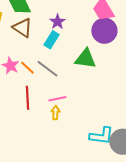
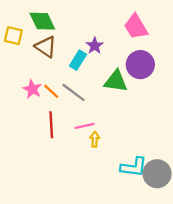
purple star: (57, 22) -> (95, 46), moved
purple circle: (104, 31) -> (140, 65), moved
yellow arrow: (55, 113) -> (95, 139), moved

